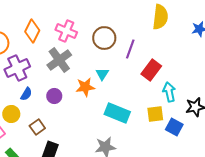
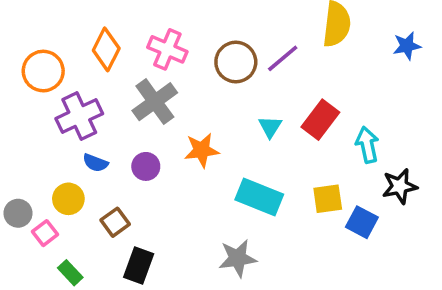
purple line: (130, 49) -> (283, 58), moved, turned 30
cyan triangle: (102, 74) -> (270, 127), moved
cyan arrow: (169, 92) -> (367, 145), moved
blue semicircle: (26, 94) -> (95, 163), turned 80

